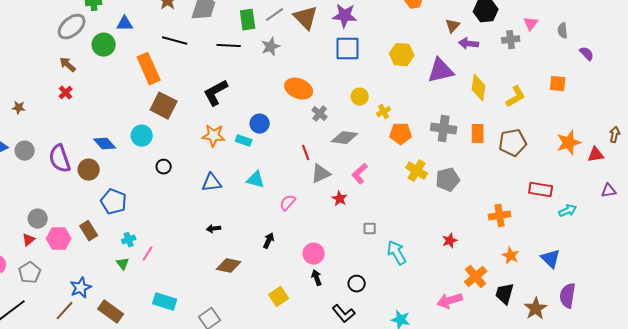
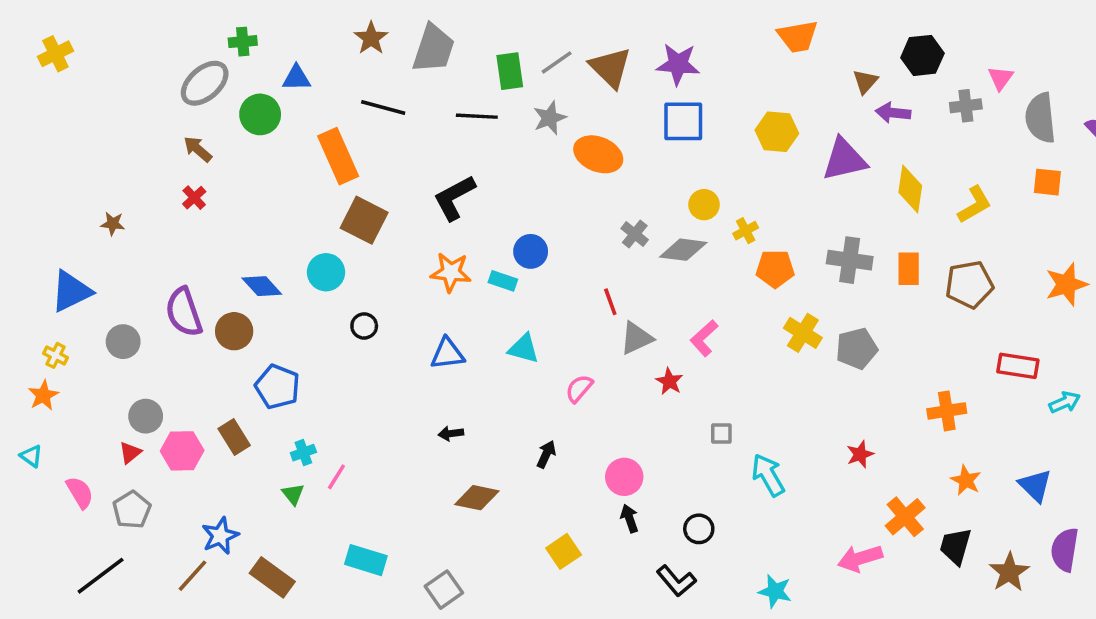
gray semicircle: (563, 31) -> (1040, 118), moved, size x1.8
orange ellipse: (299, 89) -> (598, 154), moved
gray diamond: (345, 138) -> (683, 250), moved
gray circle: (25, 151) -> (123, 342), moved

